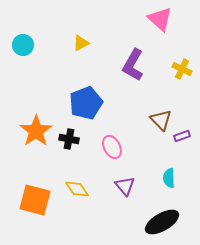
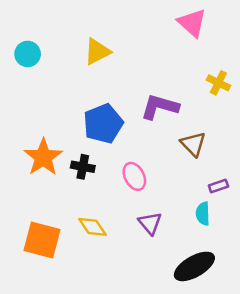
yellow triangle: (81, 43) -> (97, 52), size x1.4
purple L-shape: (133, 65) -> (160, 107), moved, turned 76
purple rectangle: (182, 136) -> (218, 186), moved

